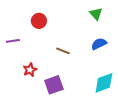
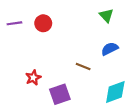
purple line: (13, 41) -> (14, 23), moved
brown line: (63, 51) -> (83, 67), moved

